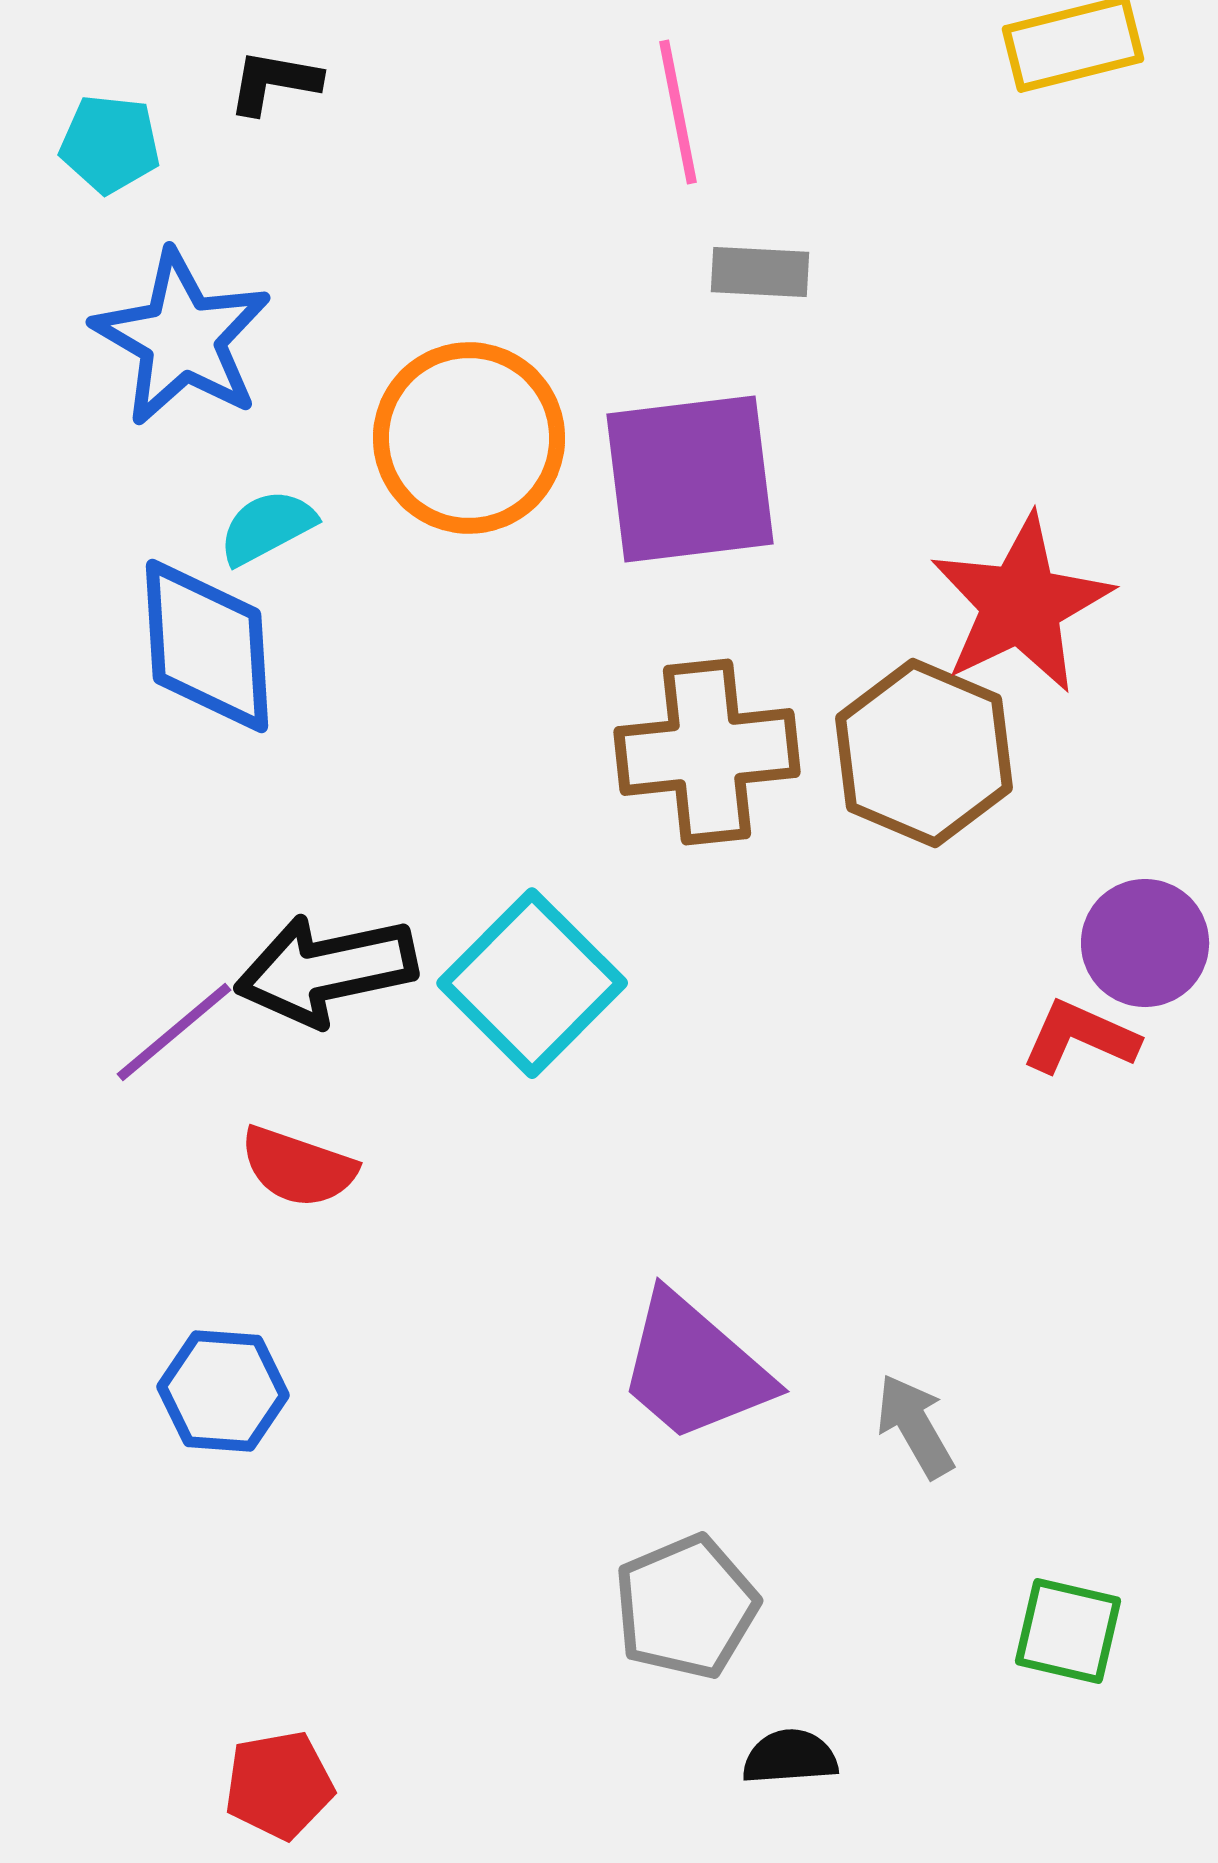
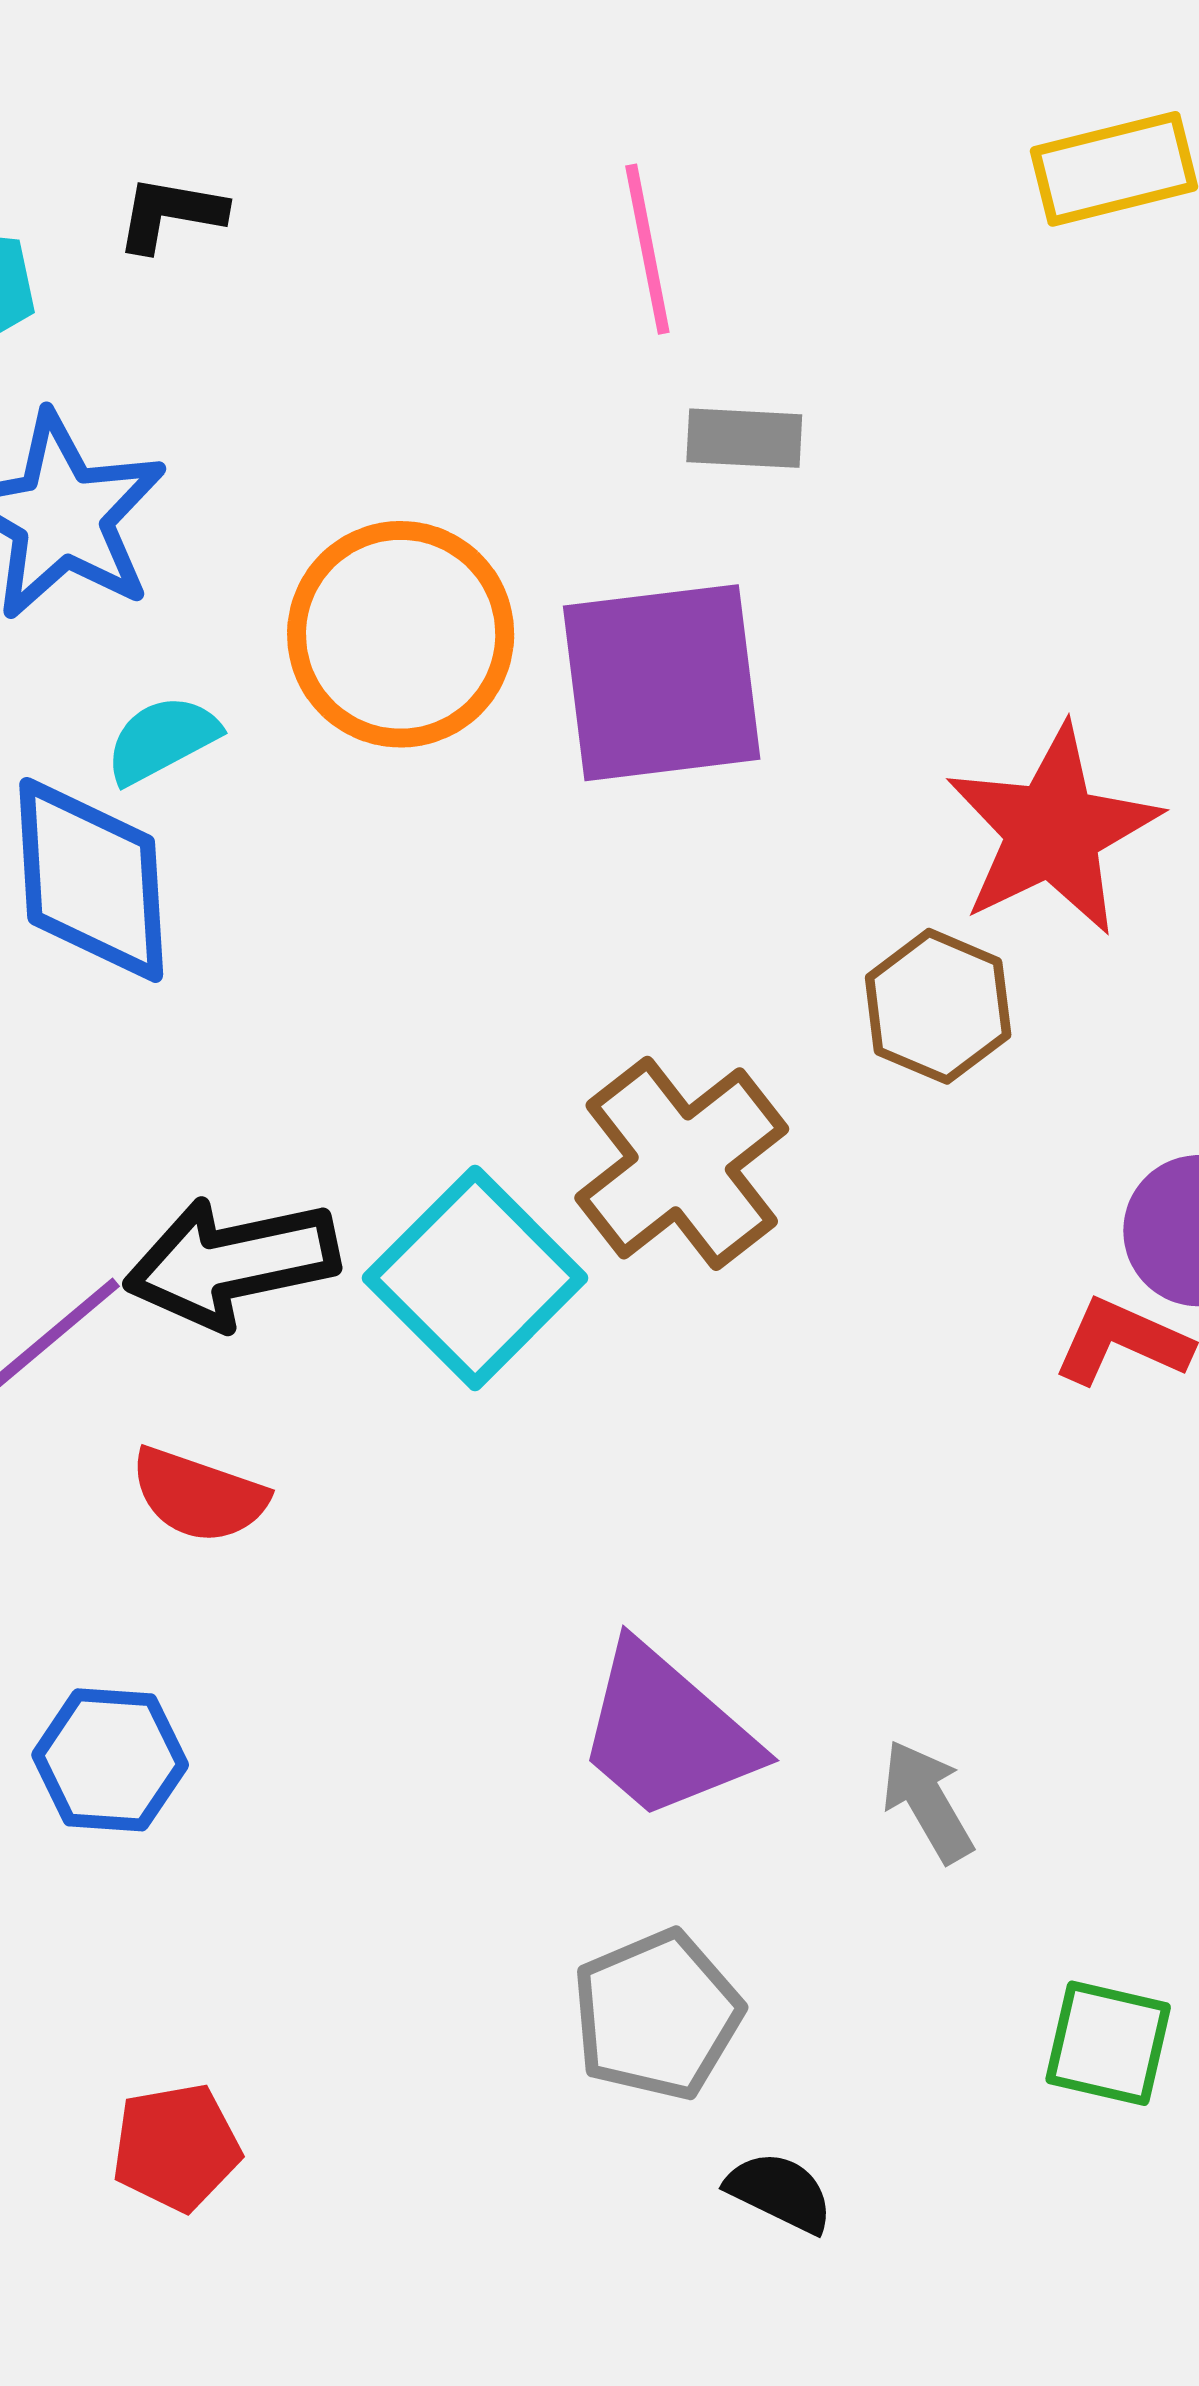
brown cross: (707, 752) -> (682, 1163), moved, turned -32
brown hexagon: (924, 753) -> (938, 1006), size x0.7
black semicircle: (790, 1757) -> (780, 2192), turned 30
red pentagon: (279, 1785) -> (176, 2147), moved

